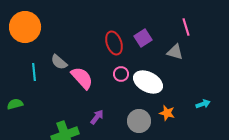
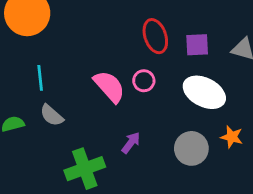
purple square: (143, 38) -> (197, 45), moved, turned 30
gray semicircle: (59, 62) -> (52, 115), moved
pink circle: (121, 74) -> (144, 81), moved

